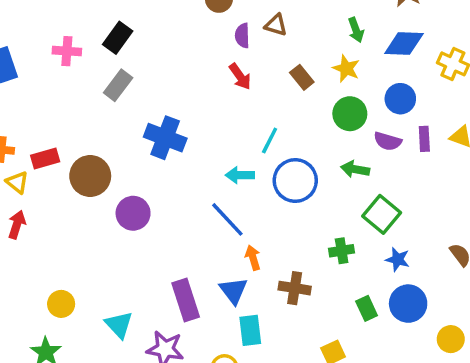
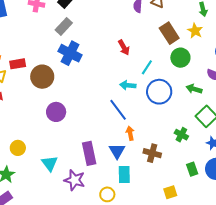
red arrow: (240, 77) -> (124, 47), moved
brown rectangle: (302, 77) -> (169, 33), size x1.5
green circle: (350, 114) -> (180, 58), moved
blue cross: (165, 138) -> (70, 53), moved
purple circle: (133, 213) -> (56, 112), moved
green cross: (342, 251) -> (181, 135), turned 32

